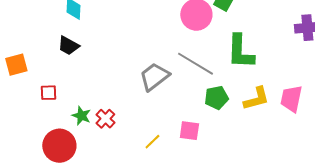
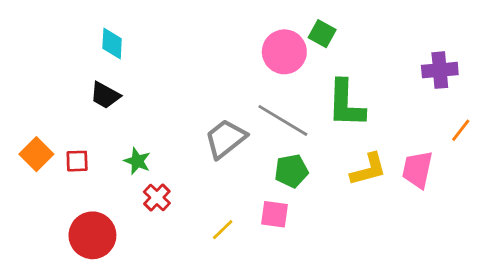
orange square: (16, 65) -> (36, 154), moved, turned -30
green pentagon: (216, 98) -> (291, 171), moved
green star: (81, 116) -> (137, 161), moved

